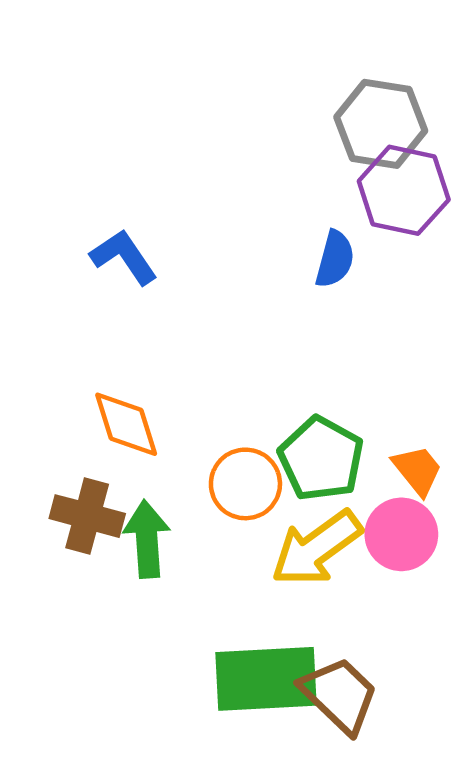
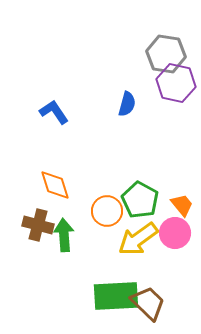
blue semicircle: (335, 259) -> (127, 104), moved

